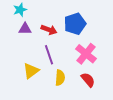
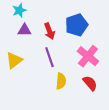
red arrow: (49, 30) -> (49, 31), turned 49
yellow triangle: (31, 71) -> (14, 60), moved

